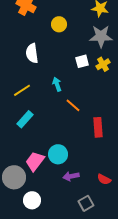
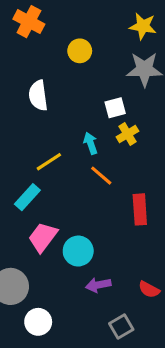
yellow cross: (103, 64) -> (127, 134), moved
cyan arrow: (57, 84) -> (91, 143), moved
yellow line: (22, 90) -> (49, 162), moved
pink trapezoid: (35, 161) -> (43, 237), moved

